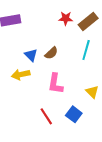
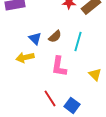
cyan line: (86, 50) -> (78, 41), moved
blue square: (74, 114) -> (72, 105), moved

